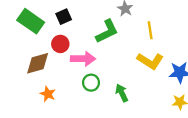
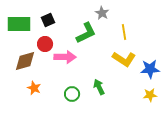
green rectangle: (31, 21) -> (19, 24), turned -35
green circle: (91, 83) -> (72, 94), moved

